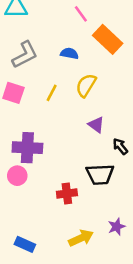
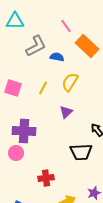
gray L-shape: (25, 55) -> (36, 46), moved
purple triangle: (96, 125) -> (66, 112), moved, turned 40
red cross: (67, 193) -> (46, 178), moved

